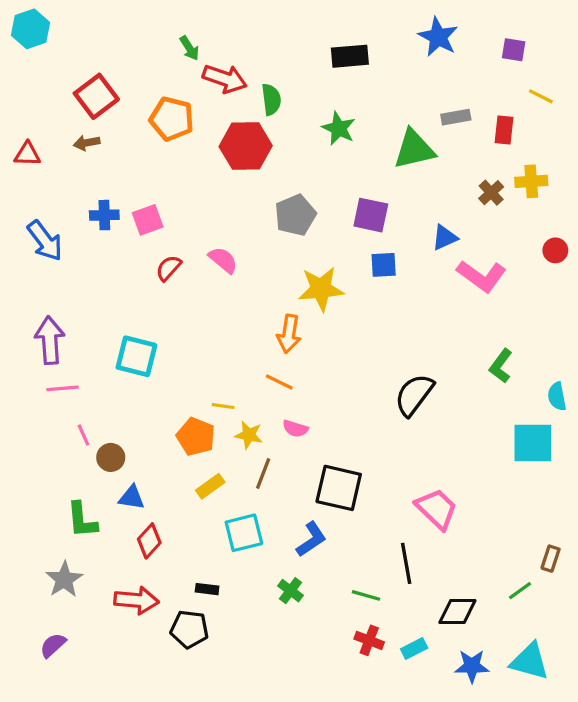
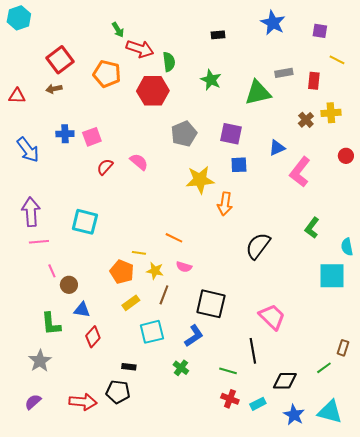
black rectangle: (350, 56) -> (218, 35), size x0.6
pink L-shape: (482, 276) -> (300, 172), turned 92
orange arrow: (289, 334) -> (225, 204), moved
red arrow: (136, 600) -> (83, 402), moved
blue star: (472, 666) -> (294, 415), turned 30

